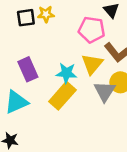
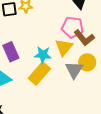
pink pentagon: (92, 30) -> (72, 27), moved

